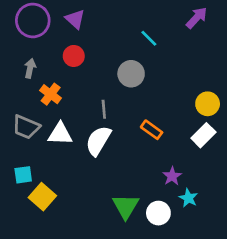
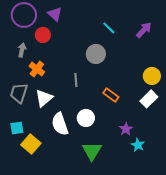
purple arrow: (197, 18) -> (144, 30), moved
red circle: (74, 56) -> (43, 35), moved
gray trapezoid: (26, 127) -> (19, 93), turned 85
white triangle: (60, 134) -> (44, 98), turned -42
white semicircle: (98, 141) -> (60, 124), moved, turned -50
white circle: (158, 213) -> (86, 118), moved

